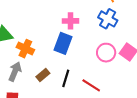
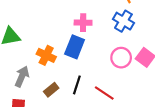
orange cross: (25, 49) -> (46, 55), moved
brown rectangle: (43, 75) -> (51, 90), moved

